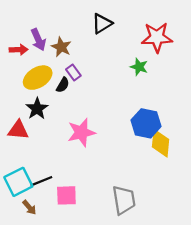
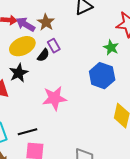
purple arrow: (38, 40) -> (25, 24), moved, turned 138
blue hexagon: (146, 123) -> (102, 76), moved
black line: (41, 181) -> (28, 132), moved

